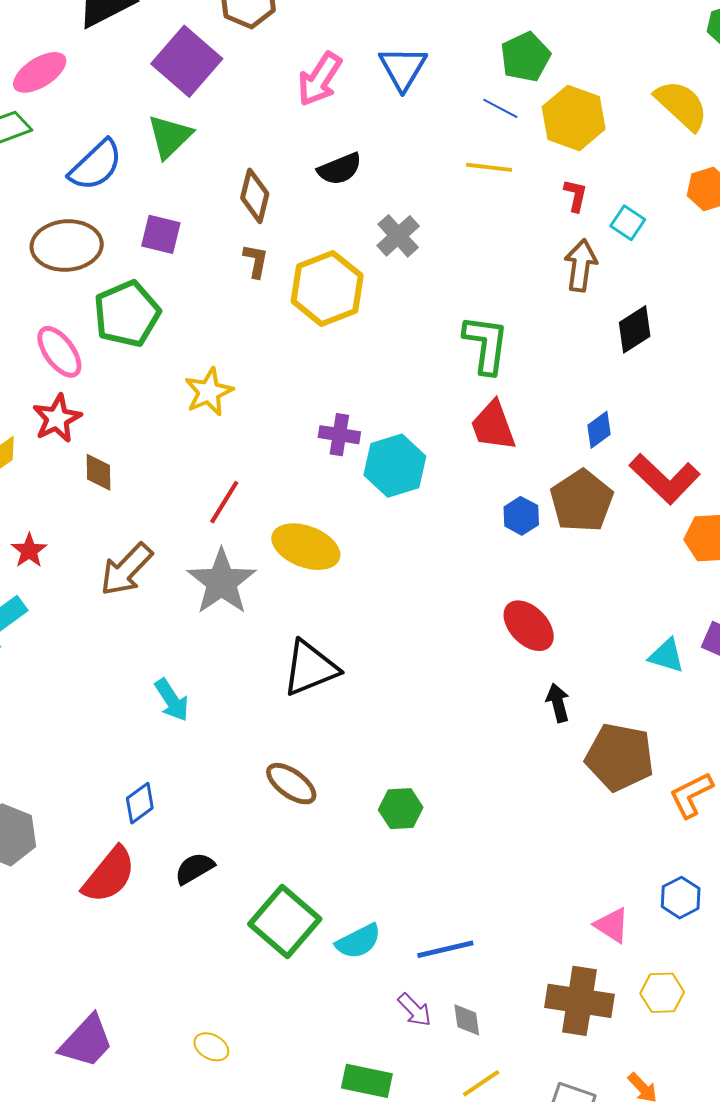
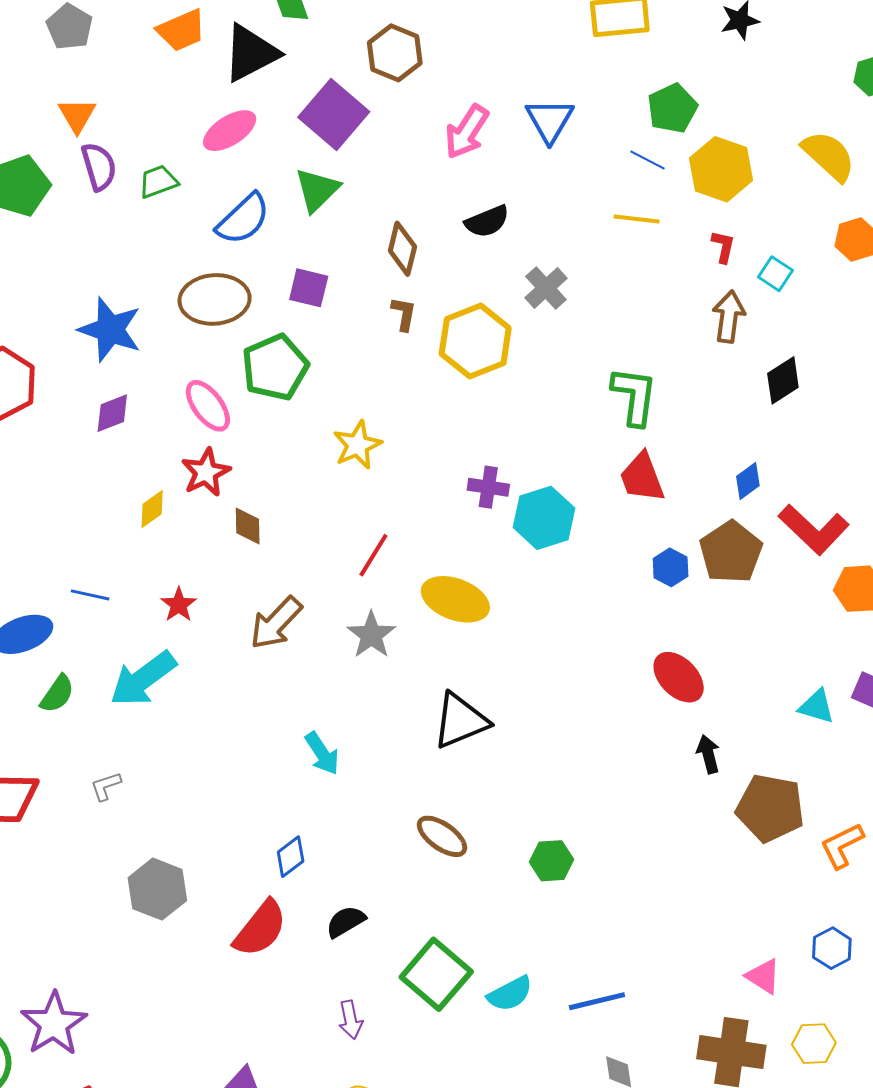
pink ellipse: (40, 72) -> (230, 131), moved
gray star: (222, 582) -> (371, 635), size x0.7
purple arrow: (415, 1010) -> (350, 1020), moved, turned 33

